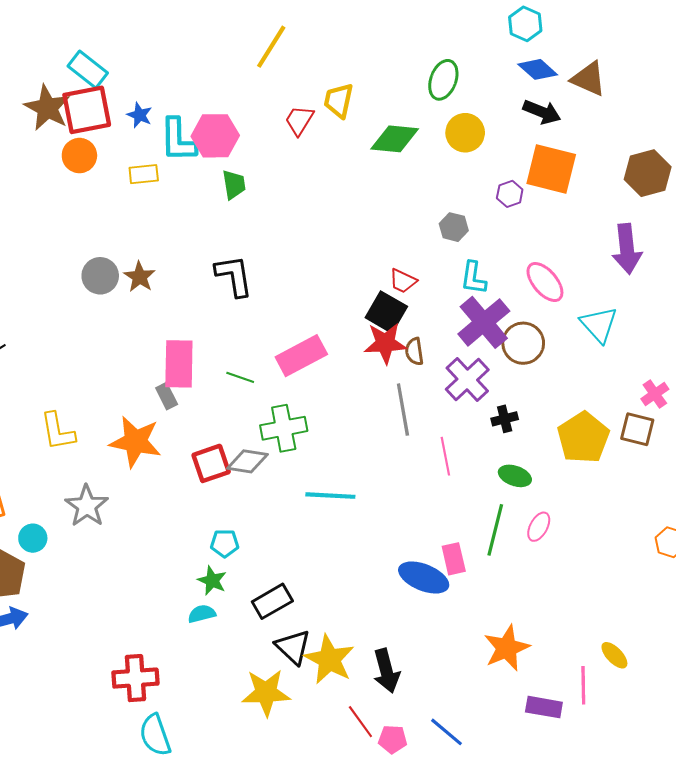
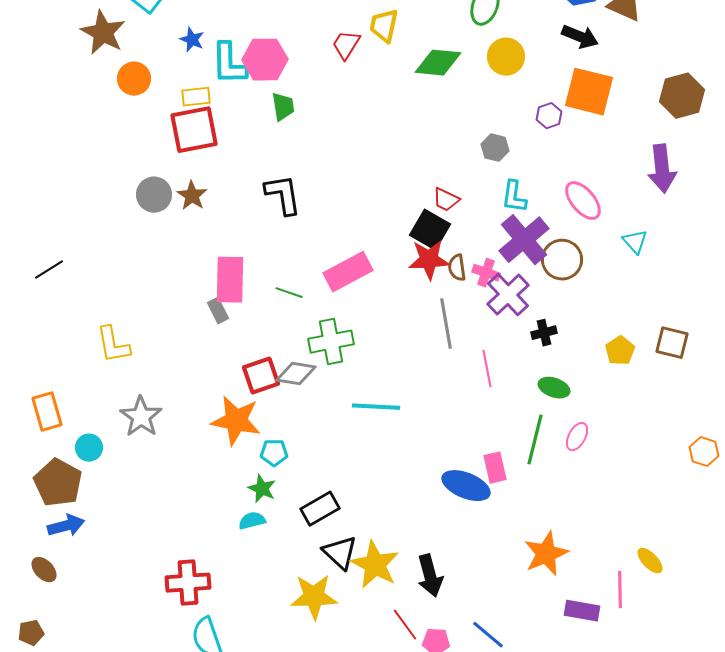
red square: (87, 110) -> (194, 130), moved
cyan triangle: (599, 325) -> (635, 242), size x0.7
pink cross: (655, 394) -> (486, 273), moved, turned -36
yellow pentagon: (583, 438) -> (620, 351), size x0.6
orange star: (135, 442) -> (236, 421), moved

